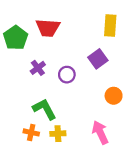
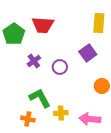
pink arrow: (100, 132) -> (90, 119), turned -60
yellow cross: (58, 134) -> (61, 113), moved

